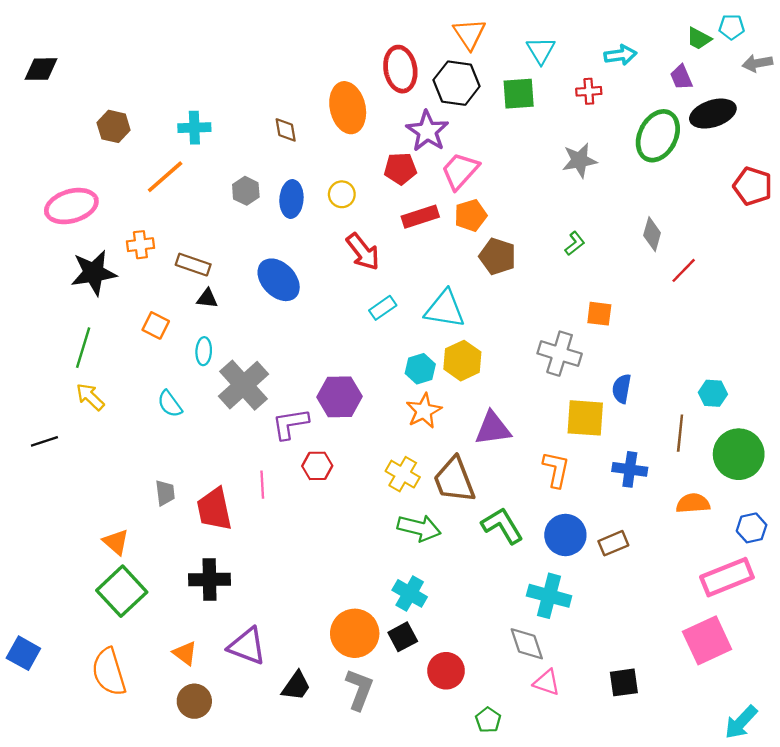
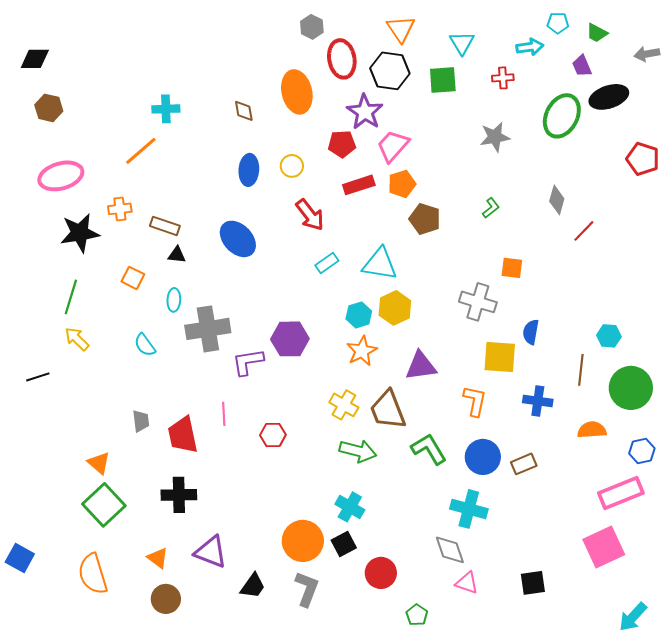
cyan pentagon: (732, 27) -> (558, 23), moved
brown hexagon: (114, 126) -> (49, 108), moved
gray hexagon: (246, 191) -> (312, 27), moved
gray cross: (243, 385) -> (208, 329), turned 33
red hexagon: (317, 466) -> (273, 435), moved

